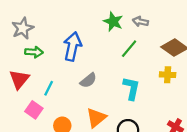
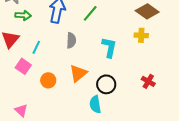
green line: (129, 49) -> (90, 13), moved
gray semicircle: (88, 80) -> (71, 40), turned -49

